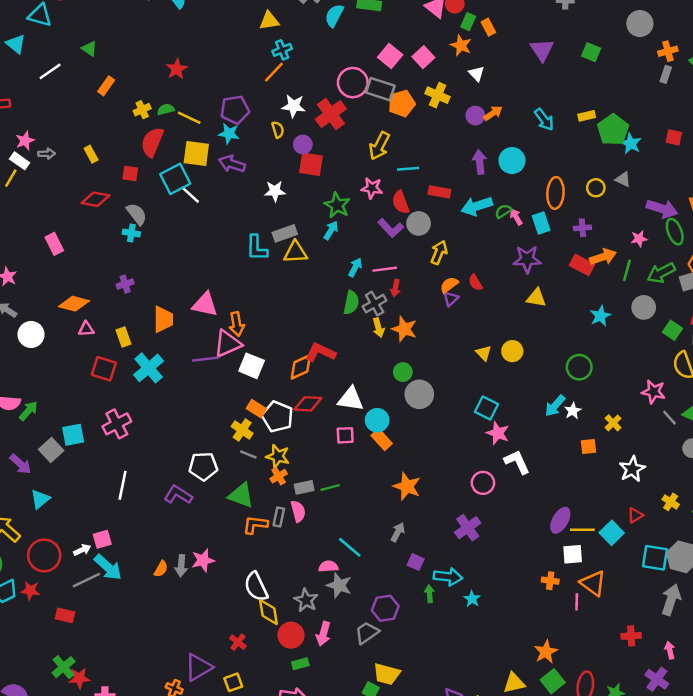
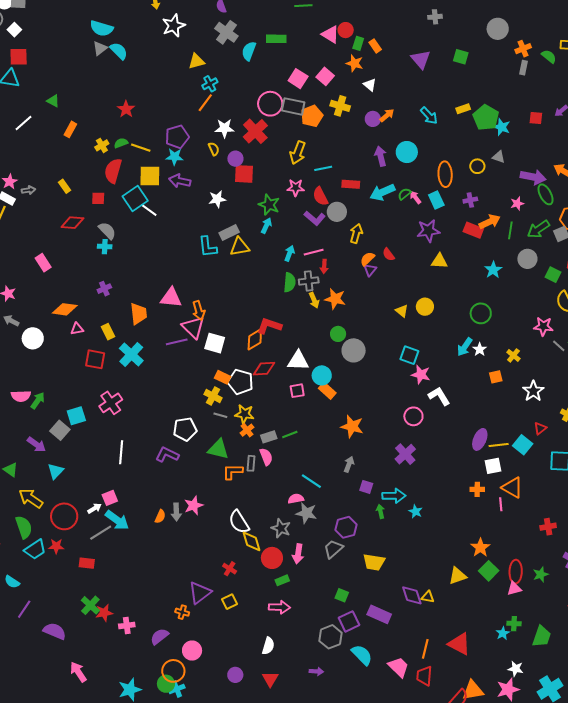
gray cross: (375, 304) -> (309, 281), turned 30
pink triangle: (228, 344) -> (193, 327), turned -45
yellow trapezoid: (387, 674) -> (374, 562), moved

